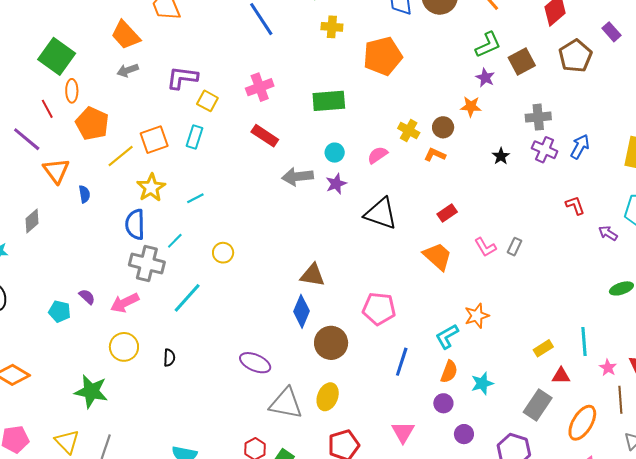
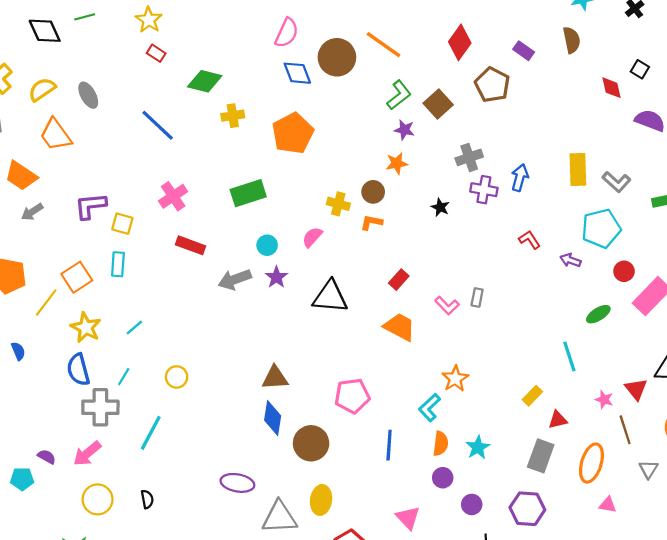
cyan line: (584, 342) -> (569, 356), moved

